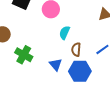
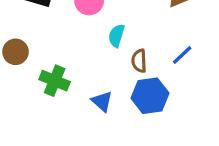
blue triangle: (56, 65) -> (102, 101), moved

